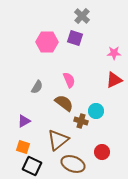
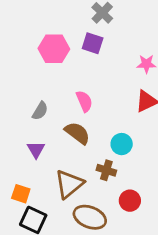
purple triangle: (24, 121) -> (36, 150), moved, turned -32
brown cross: (81, 121) -> (106, 170), moved

